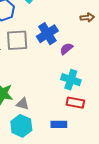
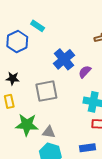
gray square: (17, 40) -> (46, 91), moved

